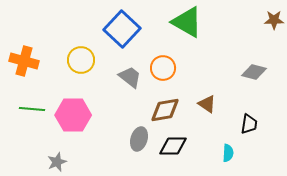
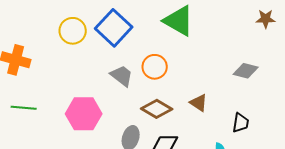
yellow circle: (81, 60) -> (73, 31), moved
brown diamond: (165, 110) -> (157, 109), turned 40
pink hexagon: (73, 115) -> (84, 114), moved

